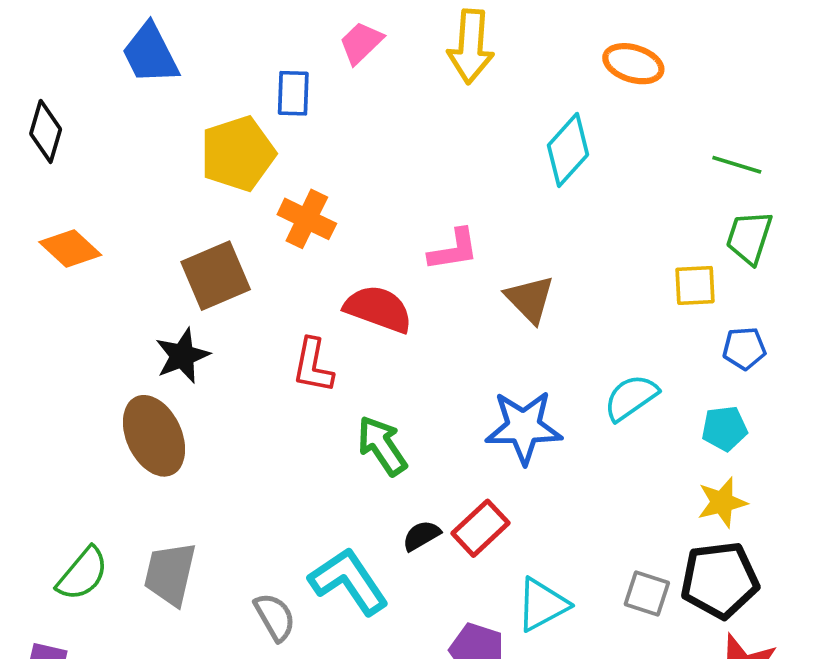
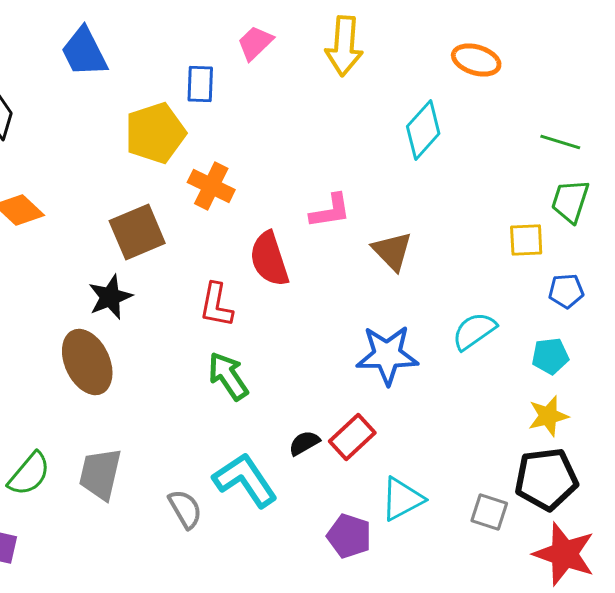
red semicircle: (378, 309) -> (269, 259), turned -128
green arrow: (382, 446) -> (228, 376), moved
gray square: (647, 594) -> (489, 512), moved

